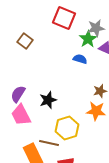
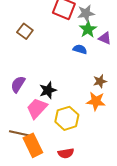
gray star: (96, 28) -> (86, 13), moved
pink trapezoid: (21, 115) -> (37, 108), moved, turned 70
brown line: (49, 143) -> (19, 133), moved

